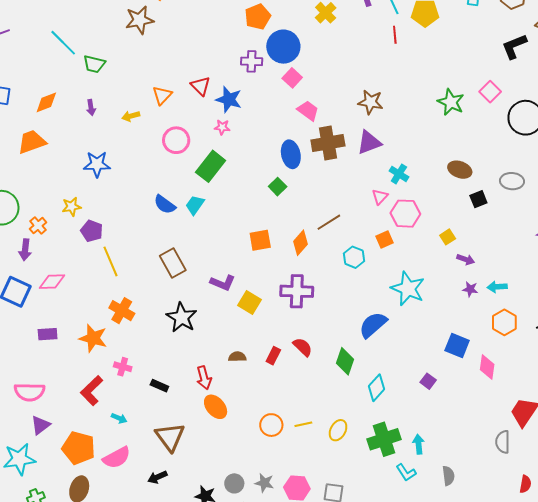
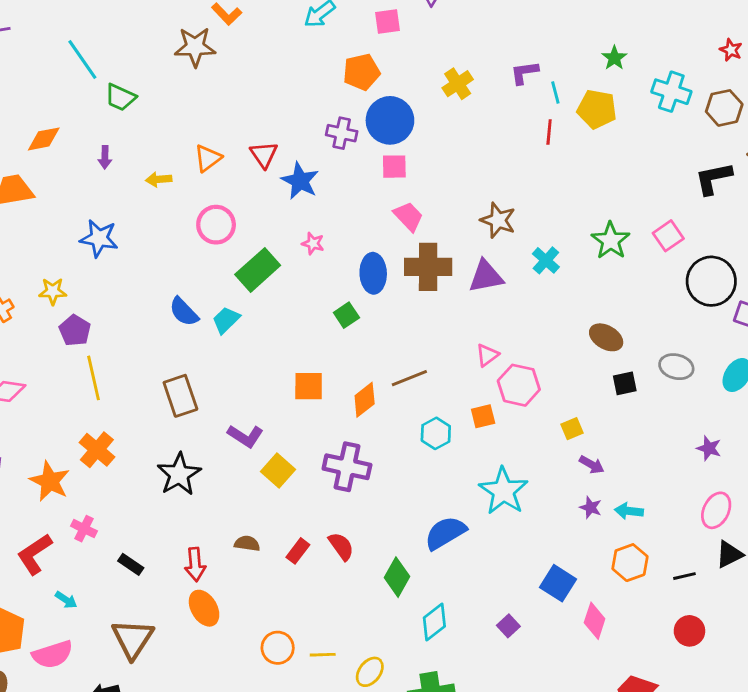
pink square: (292, 78) -> (394, 167), turned 36
pink star: (222, 127) -> (313, 243), moved
cyan cross: (399, 174) -> (546, 260), moved

